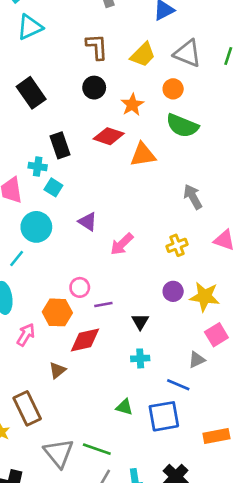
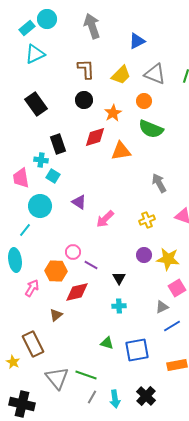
red diamond: (109, 136) -> (95, 137), turned -35
purple line: (103, 305) -> (91, 265), turned 40
blue line: (178, 385) -> (172, 326), moved, turned -54

